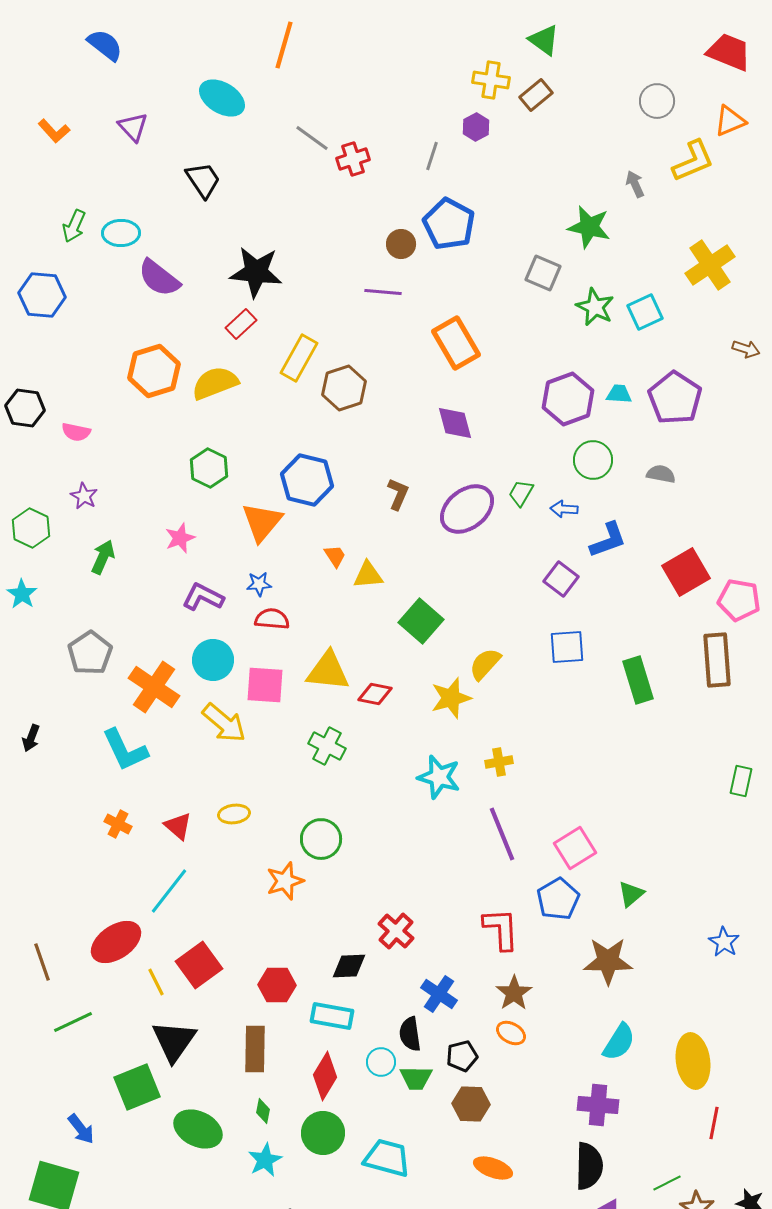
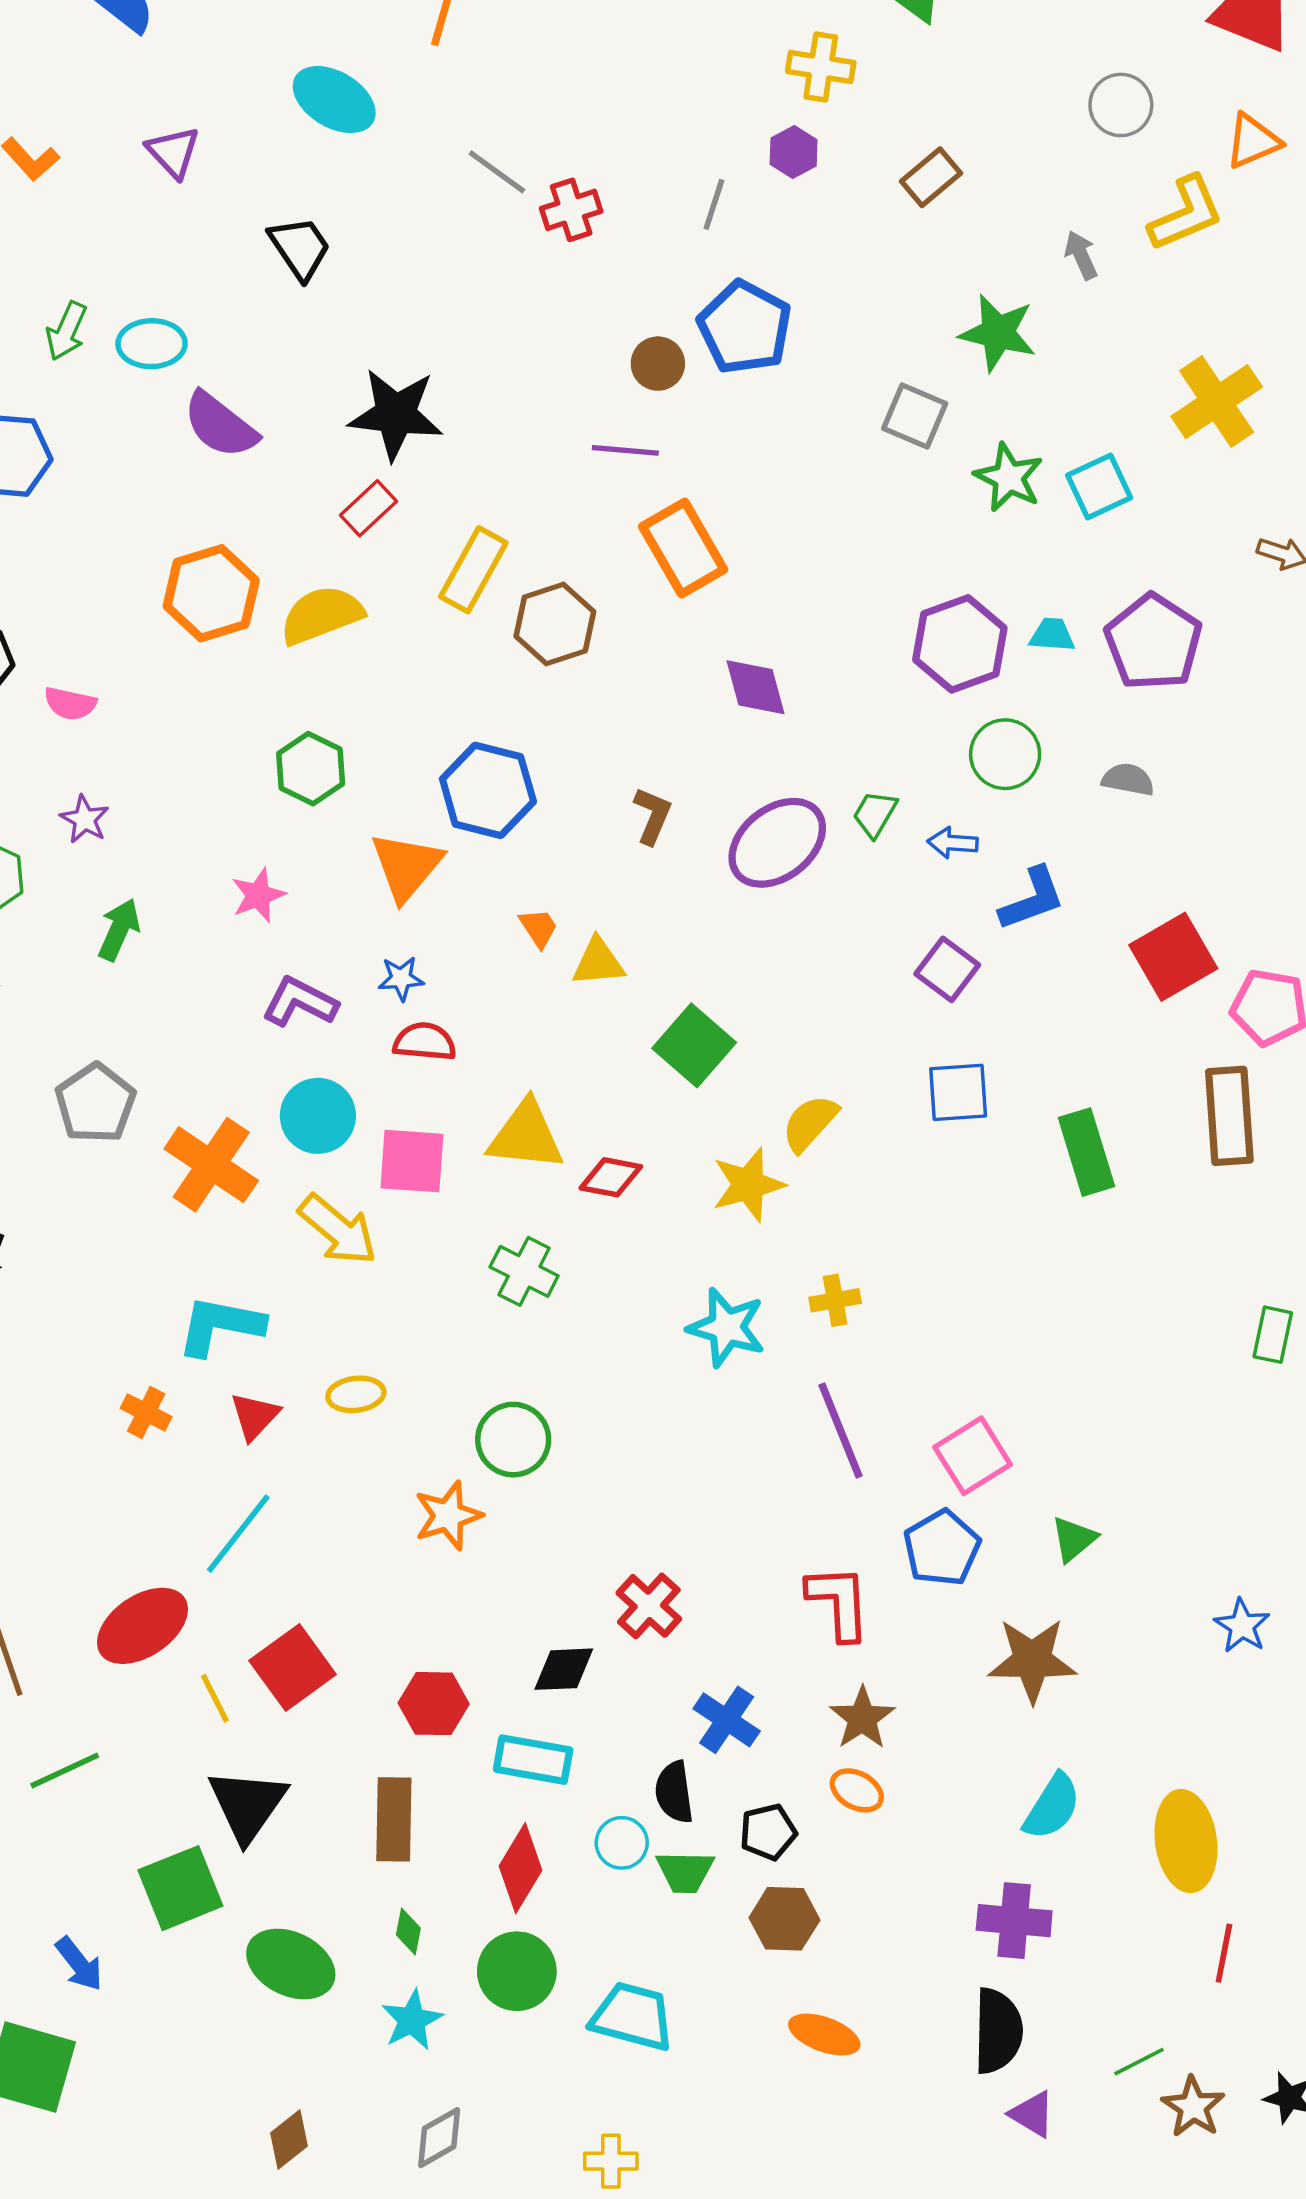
brown rectangle: (536, 95) -> (931, 177), moved
orange rectangle: (456, 343) -> (683, 548), moved
cyan L-shape: (125, 750) -> (220, 1326), moved, turned 126
red triangle: (178, 826) -> (255, 1416), turned 32

